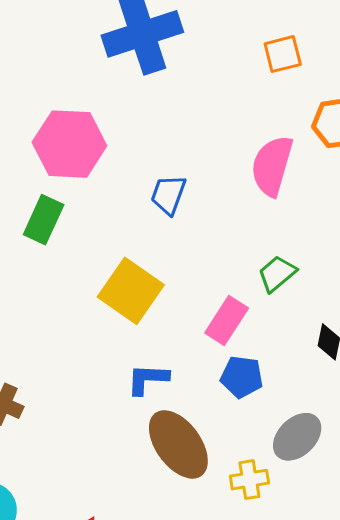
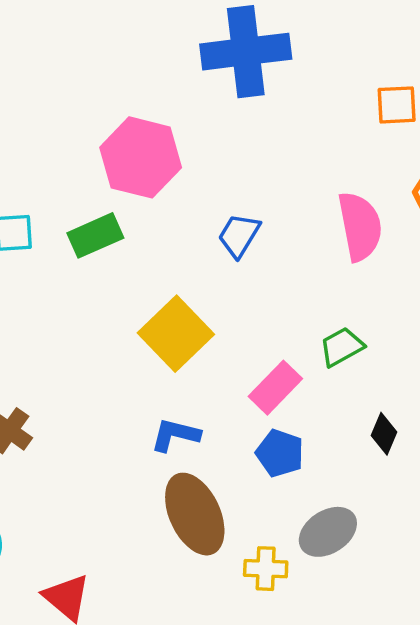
pink semicircle: (272, 166) -> (360, 226), turned 142
green rectangle: (44, 220) -> (95, 235), turned 30

